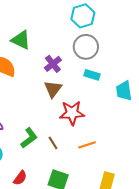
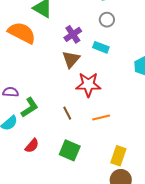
gray circle: (86, 47) -> (107, 20), size x0.6
cyan rectangle: (92, 75) -> (101, 47), moved
green L-shape: (29, 138) -> (30, 107), moved

